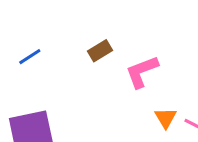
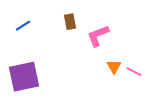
brown rectangle: (100, 51) -> (70, 22), turned -70

